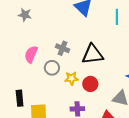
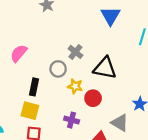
pink semicircle: (31, 54) -> (19, 53), moved
black rectangle: (20, 98) -> (34, 87), moved

